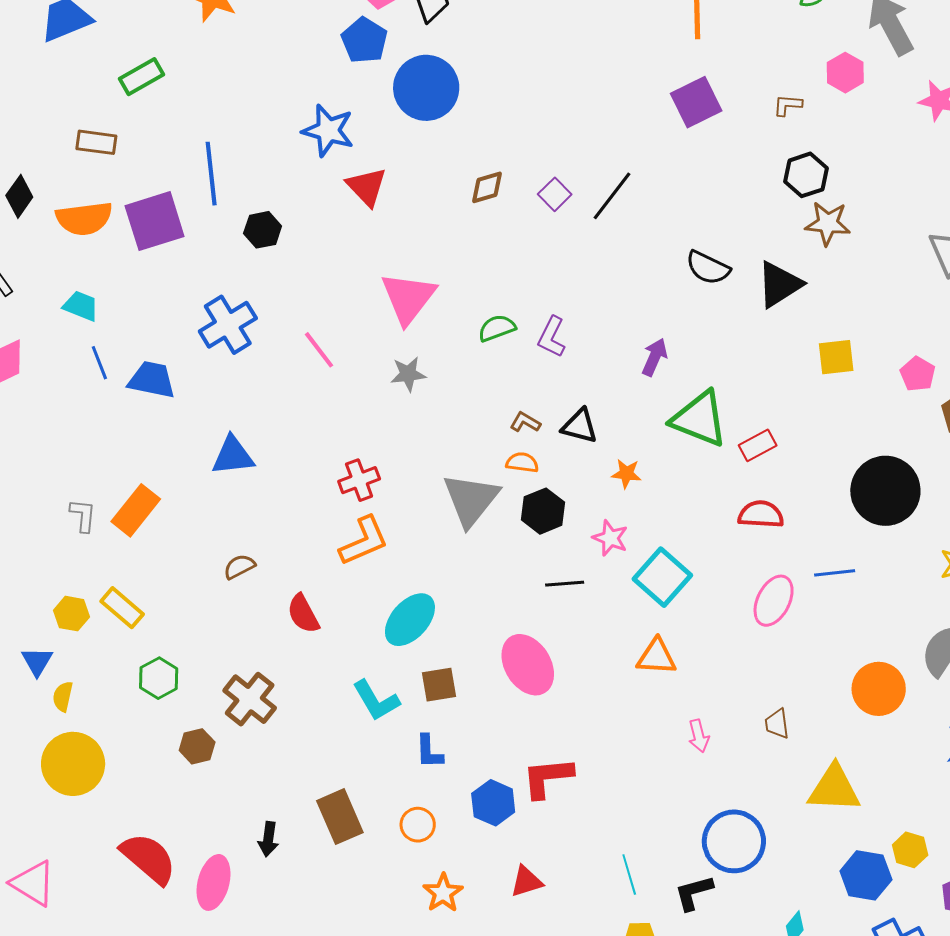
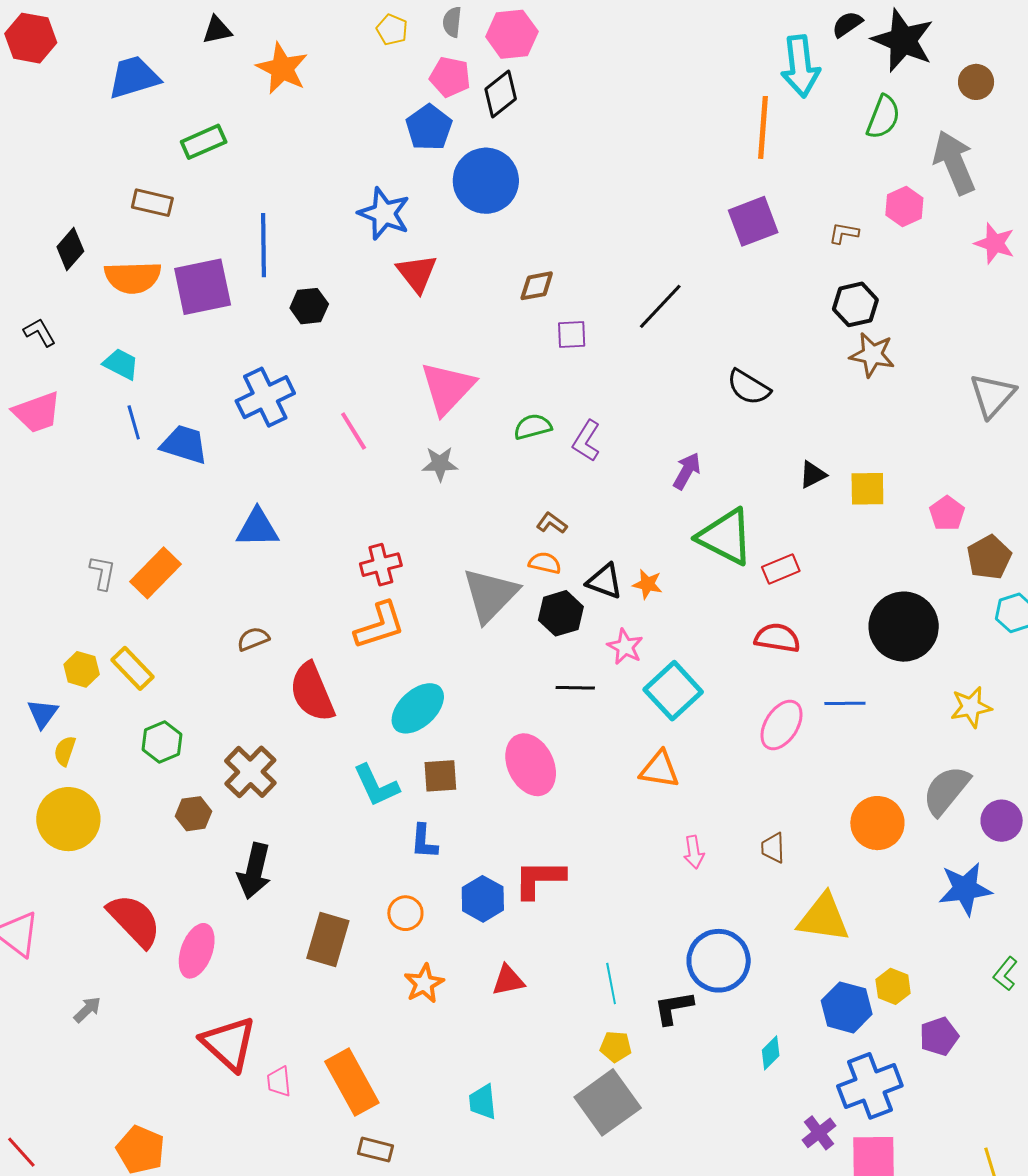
purple square: (555, 194) -> (572, 335), moved, turned 36
black triangle: (779, 284) -> (813, 475), moved, size x0.6
black triangle: (580, 426) -> (604, 581), moved
red semicircle: (303, 614) -> (312, 692), size x1.5
brown rectangle: (340, 817) -> (328, 940), moved, turned 34
black arrow: (268, 839) -> (254, 871), moved, size x1.6

